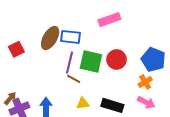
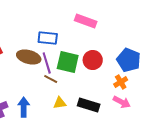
pink rectangle: (109, 20) -> (86, 21), turned 40
brown ellipse: (50, 38) -> (29, 57), moved, turned 75
purple line: (70, 63) -> (47, 63), turned -30

